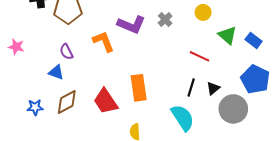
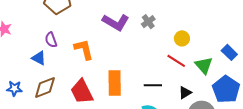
yellow circle: (203, 12) -> (182, 38), moved
green triangle: (227, 35) -> (204, 65), moved
orange L-shape: (103, 41) -> (84, 49), moved
black line: (191, 88) -> (153, 85), moved, turned 66

